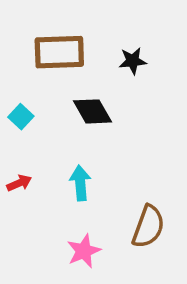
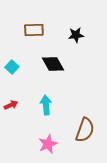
brown rectangle: (59, 52) -> (34, 30), size x0.7

